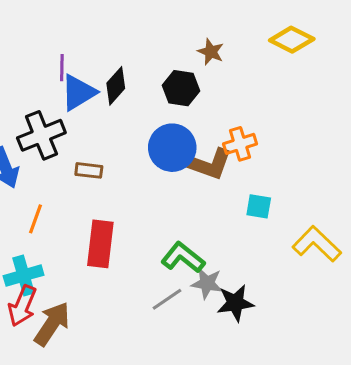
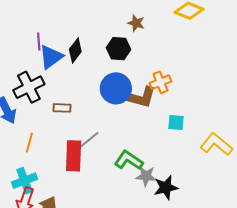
gray line: (167, 299) -> (90, 139), moved

